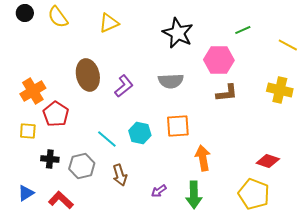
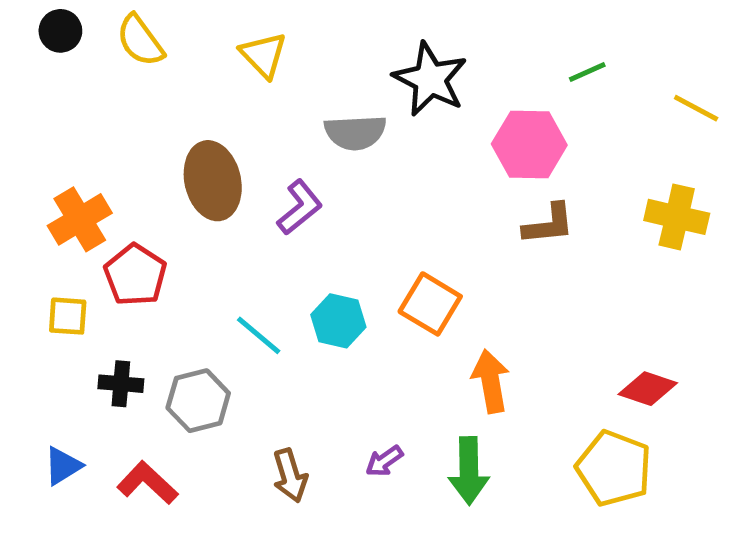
yellow triangle: (109, 23) -> (263, 55), turned -50
gray semicircle: (171, 81) -> (355, 132), moved
orange square: (178, 126) -> (430, 304), turned 35
brown arrow: (120, 175) -> (290, 476), moved

